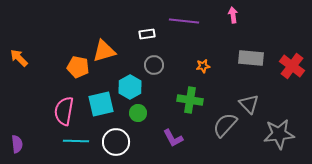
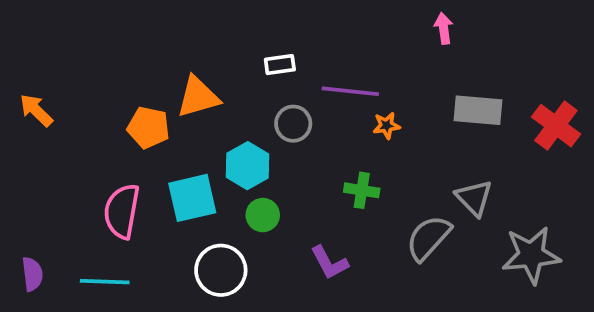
purple line: (184, 21) -> (350, 91), moved
green cross: (190, 100) -> (362, 190), size x0.7
cyan line: (76, 141) -> (105, 282), moved

